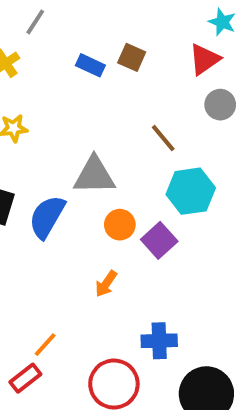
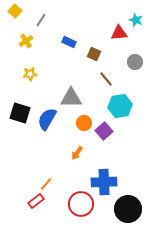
brown square: (132, 57) -> (94, 54), moved
red triangle: (204, 59) -> (119, 33), moved, turned 30
blue cross: (159, 341) -> (104, 182), size x1.4

